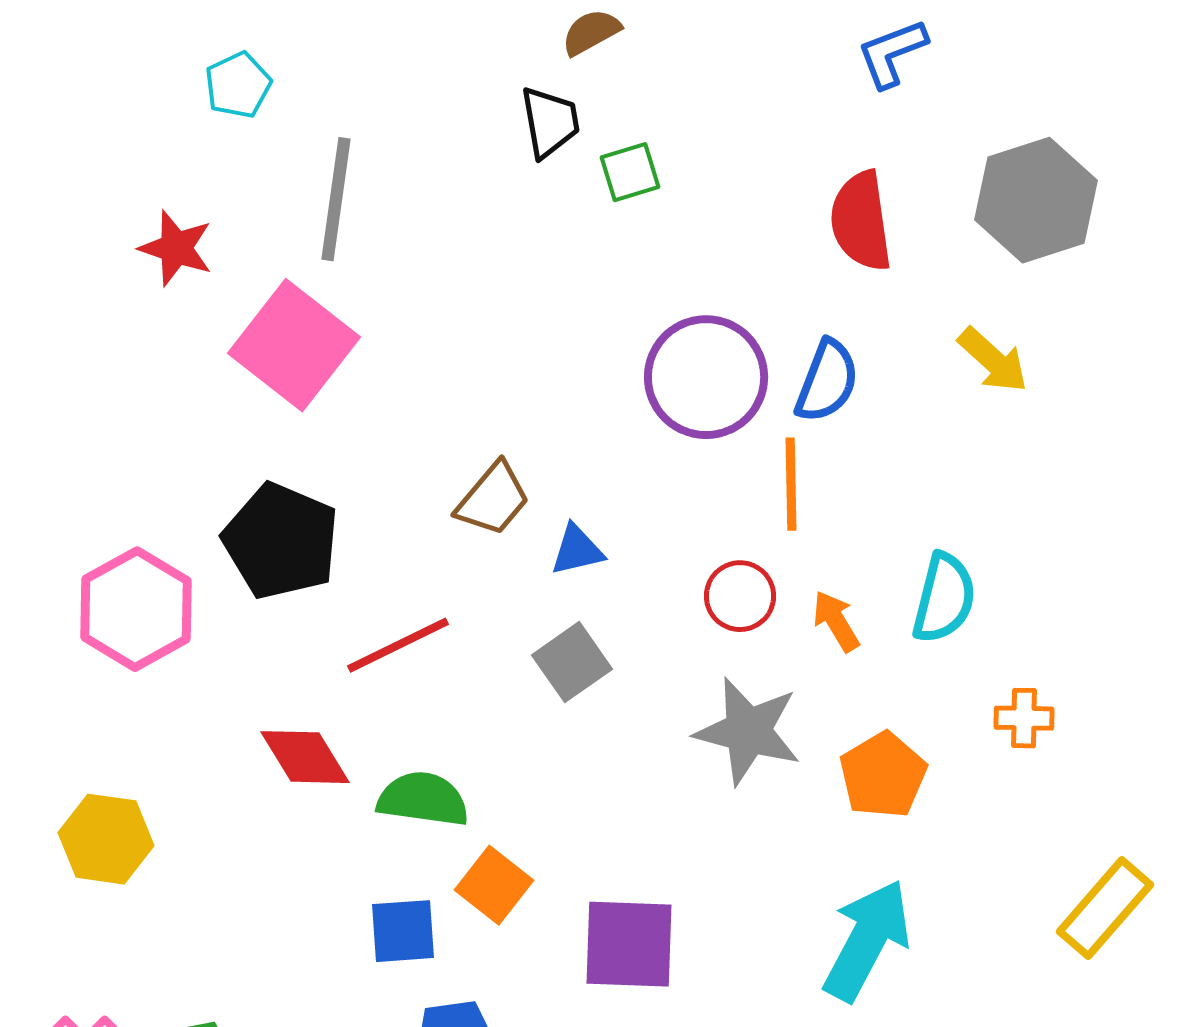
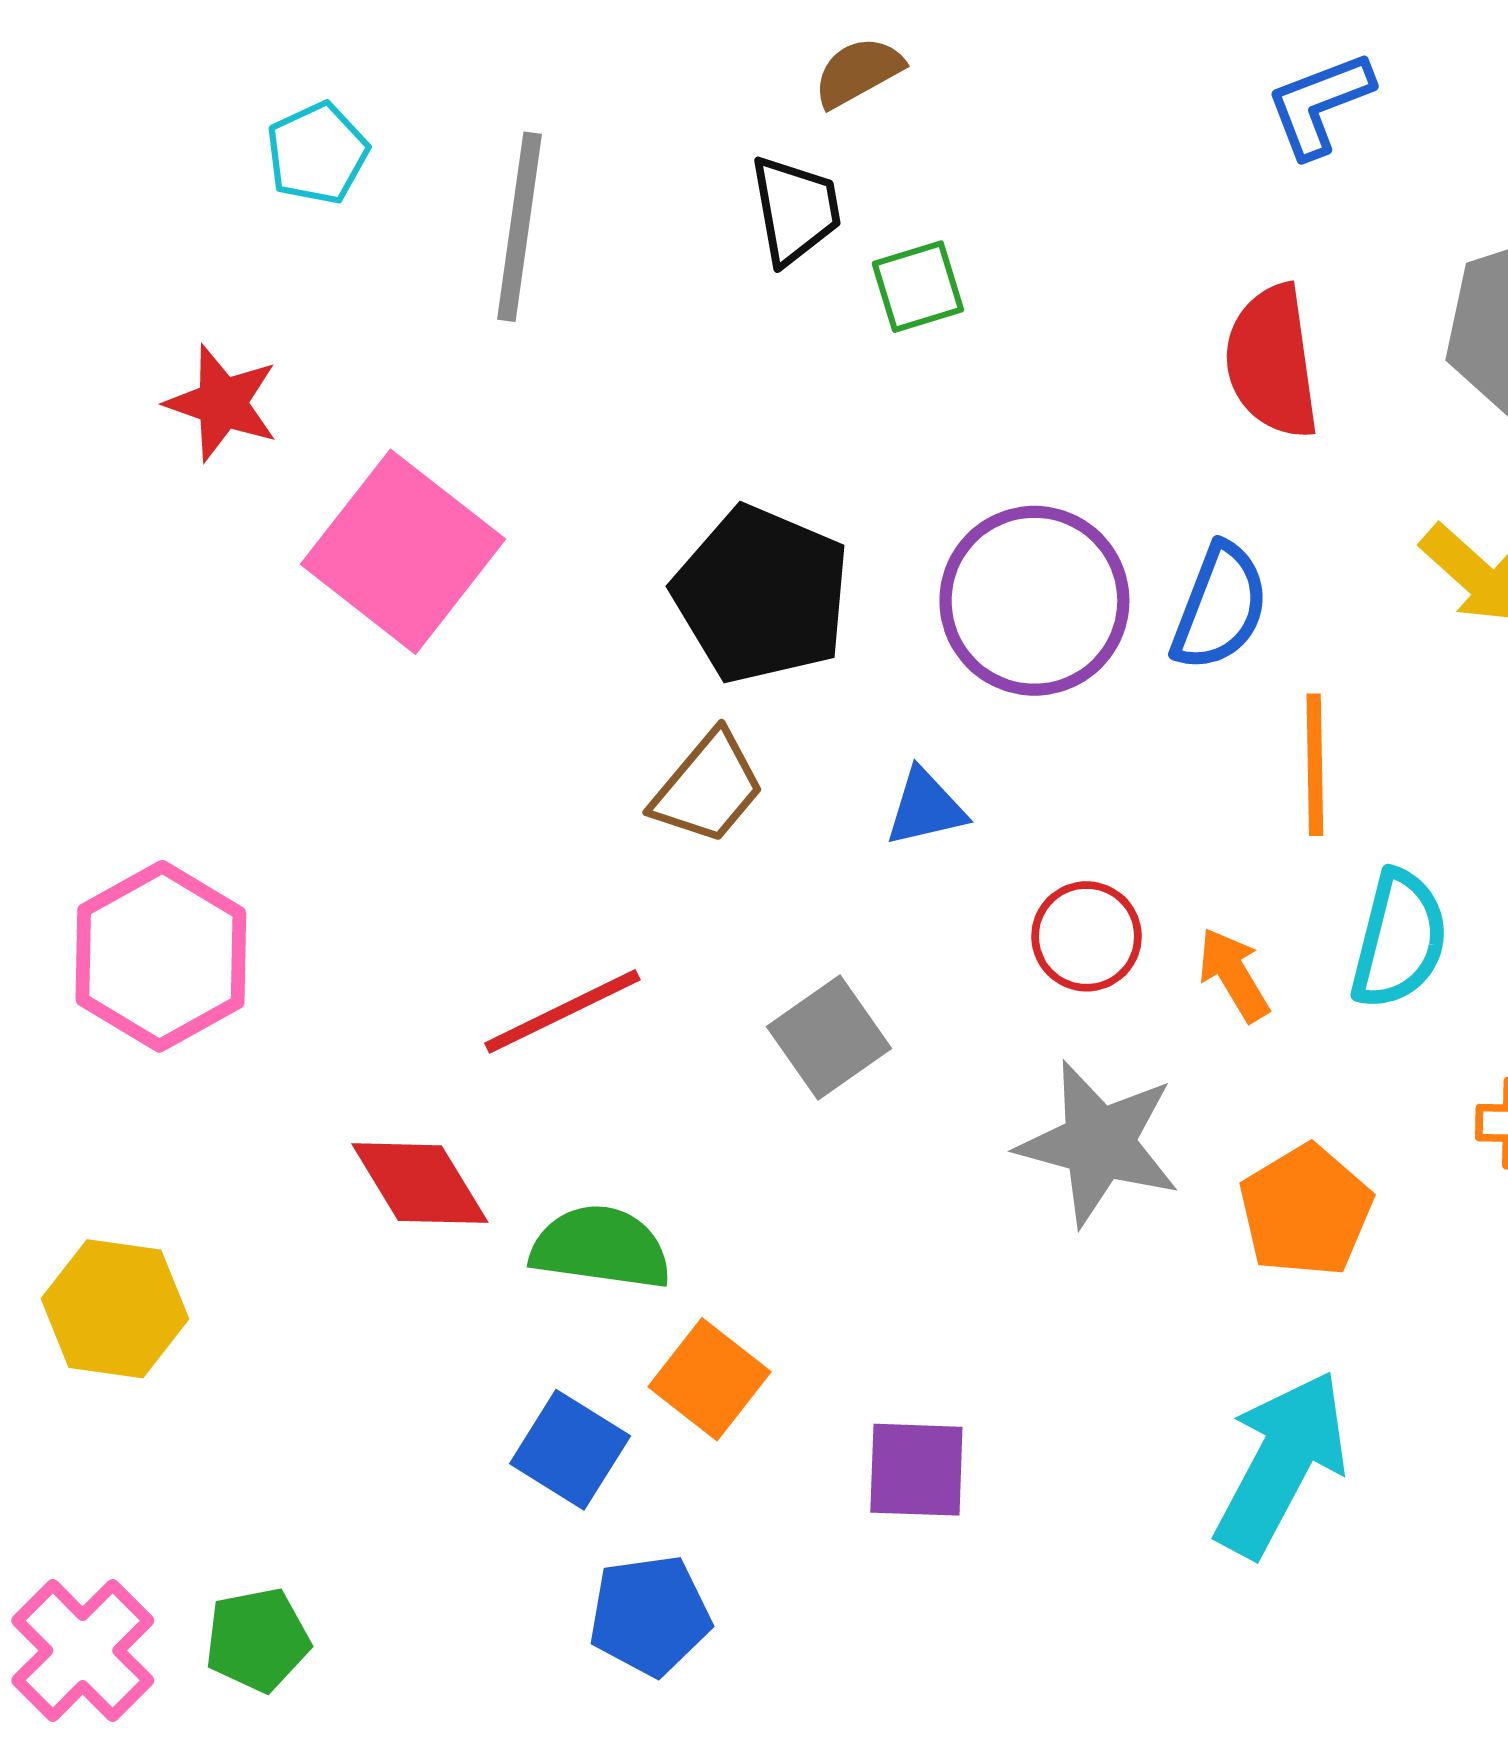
gray line: (336, 199) -> (519, 227), moved
orange line: (791, 484) -> (1315, 765), moved
black pentagon: (281, 541) -> (762, 595), moved
blue triangle: (577, 550) -> (926, 808), moved
blue square: (403, 931) -> (570, 1450), turned 36
purple square: (629, 944) -> (916, 1470), size x0.7

